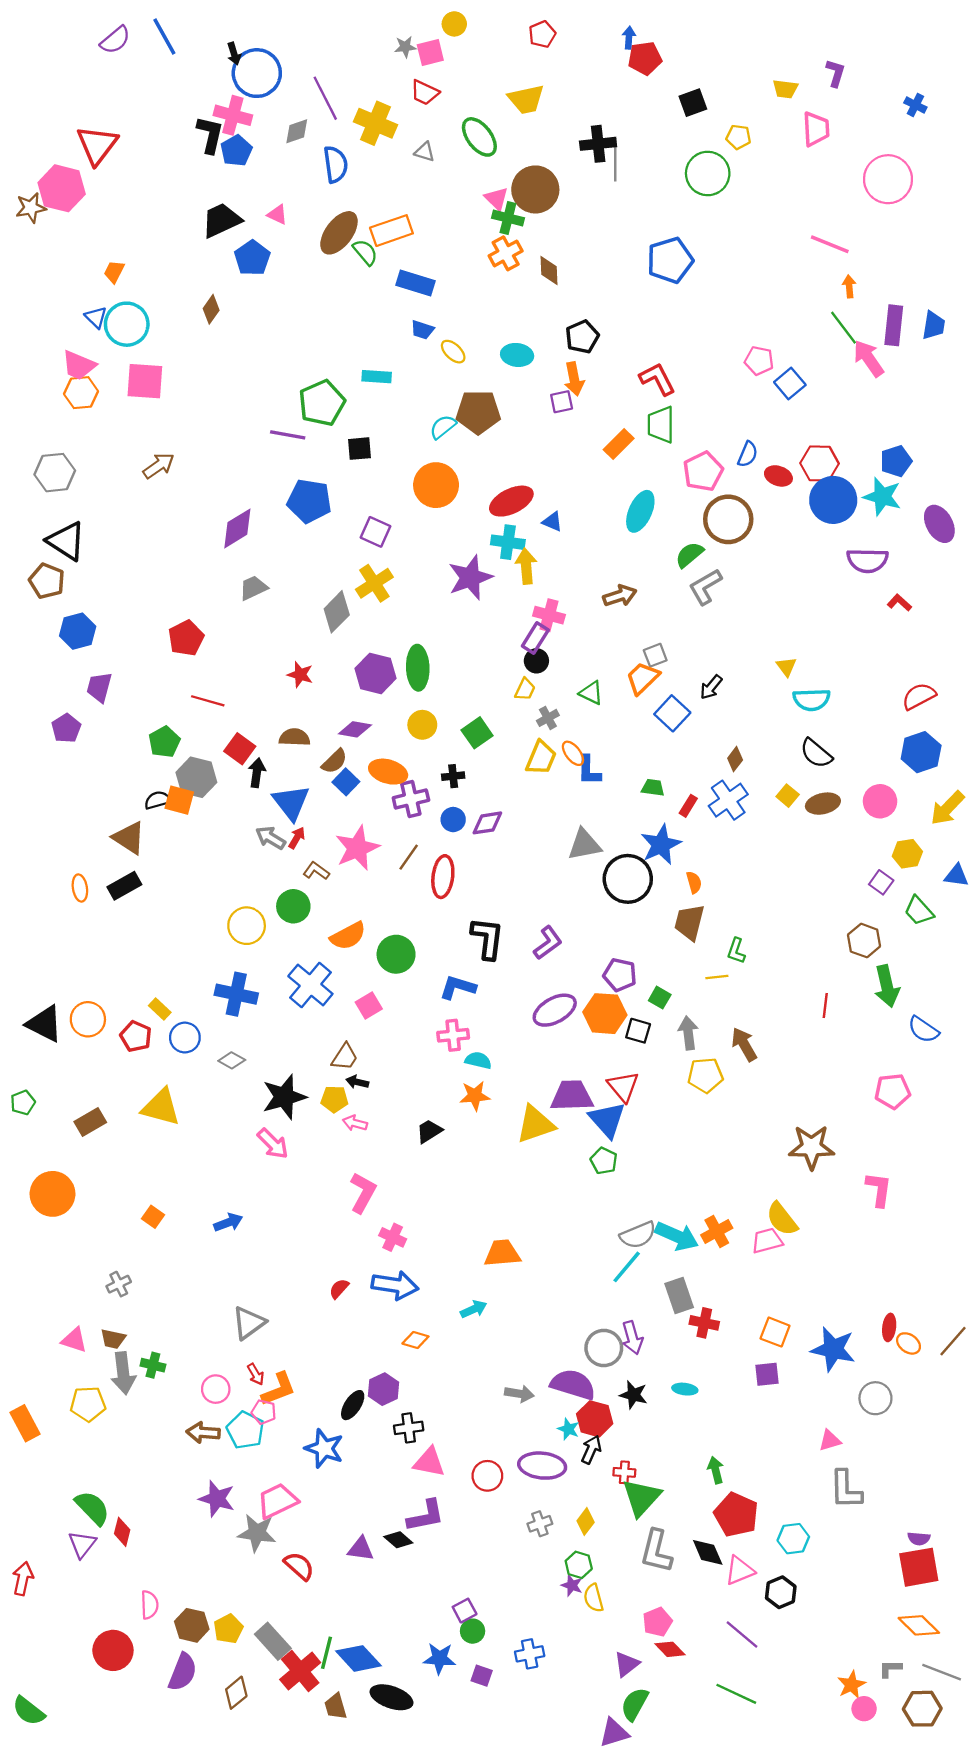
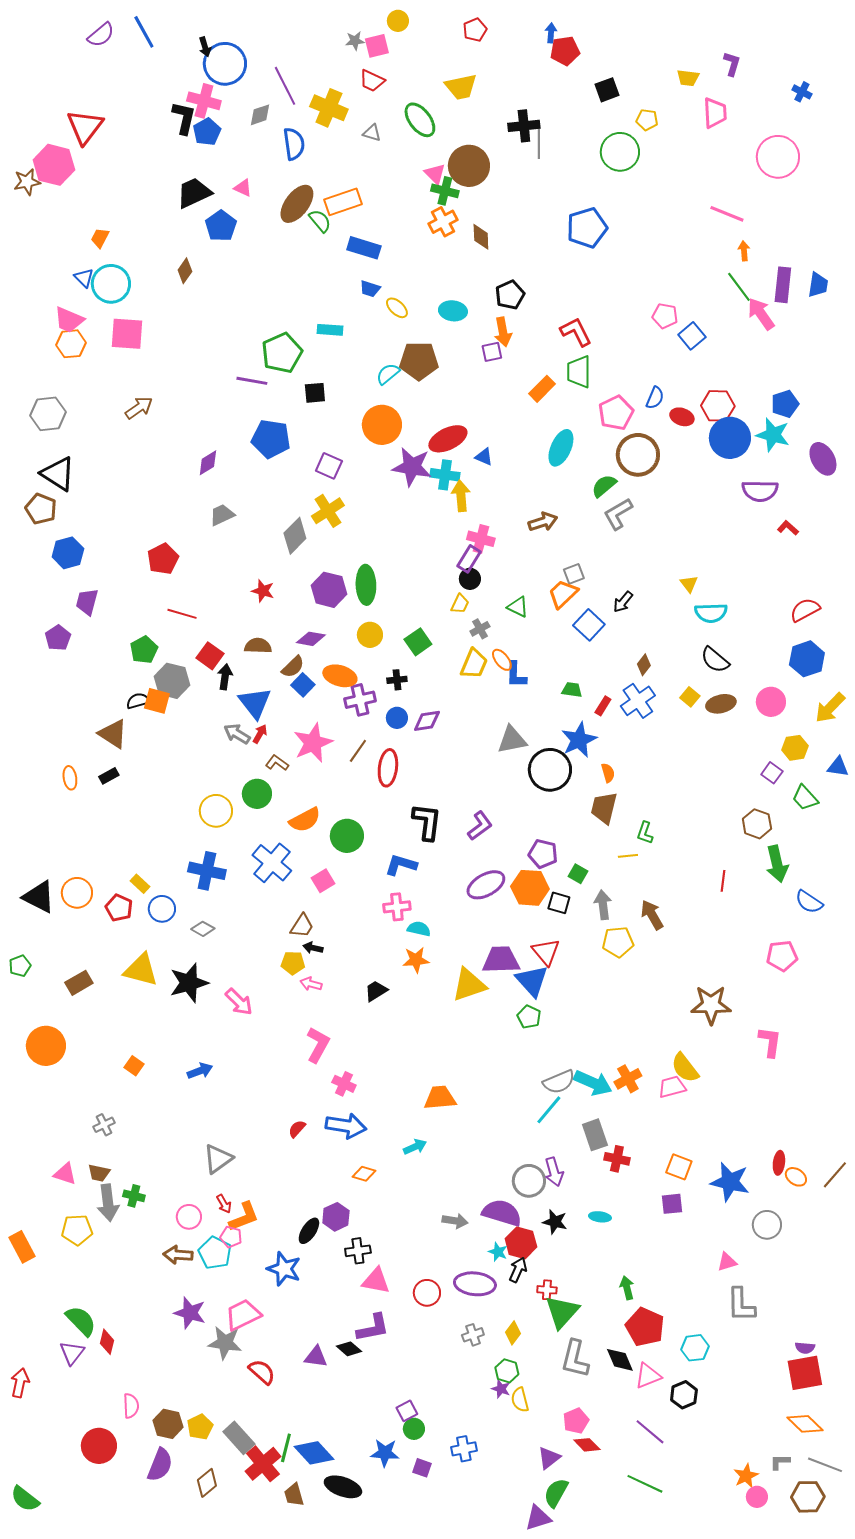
purple diamond: (237, 528) -> (208, 463), size x0.7
purple star: (470, 578) -> (412, 467), moved, turned 30
black rectangle: (124, 886) -> (109, 776), size x0.7
black star: (284, 1097) -> (189, 983), moved

